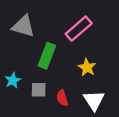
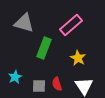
cyan star: (13, 80) -> (15, 77), moved
gray square: (39, 90) -> (39, 86), moved

